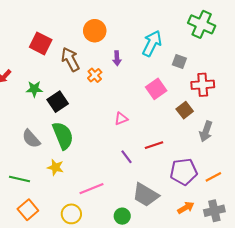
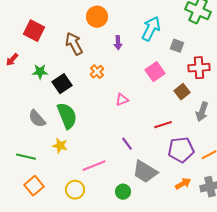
red square: (41, 43) -> (34, 31), moved
orange cross: (95, 75) -> (97, 72), moved
red line: (154, 145) -> (163, 125), moved
purple line: (126, 157) -> (127, 144), moved

